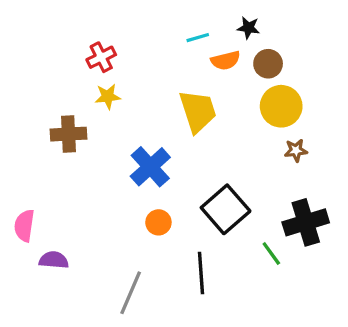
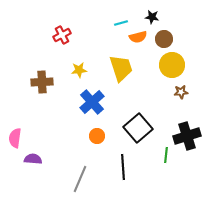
yellow star: (108, 96) -> (79, 70), moved
green line: (271, 253) -> (166, 155), turned 42

